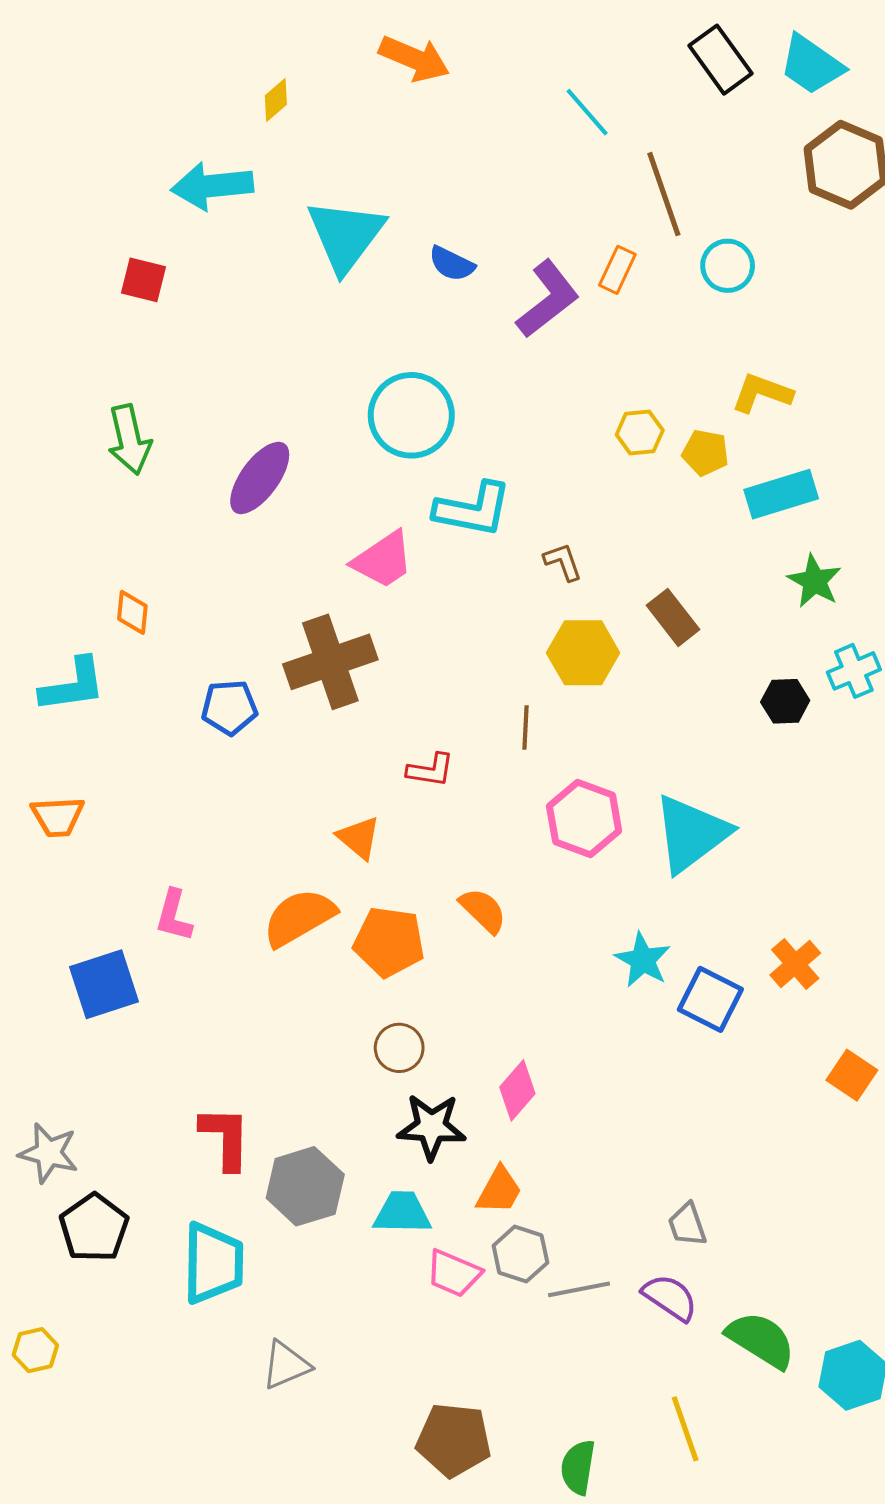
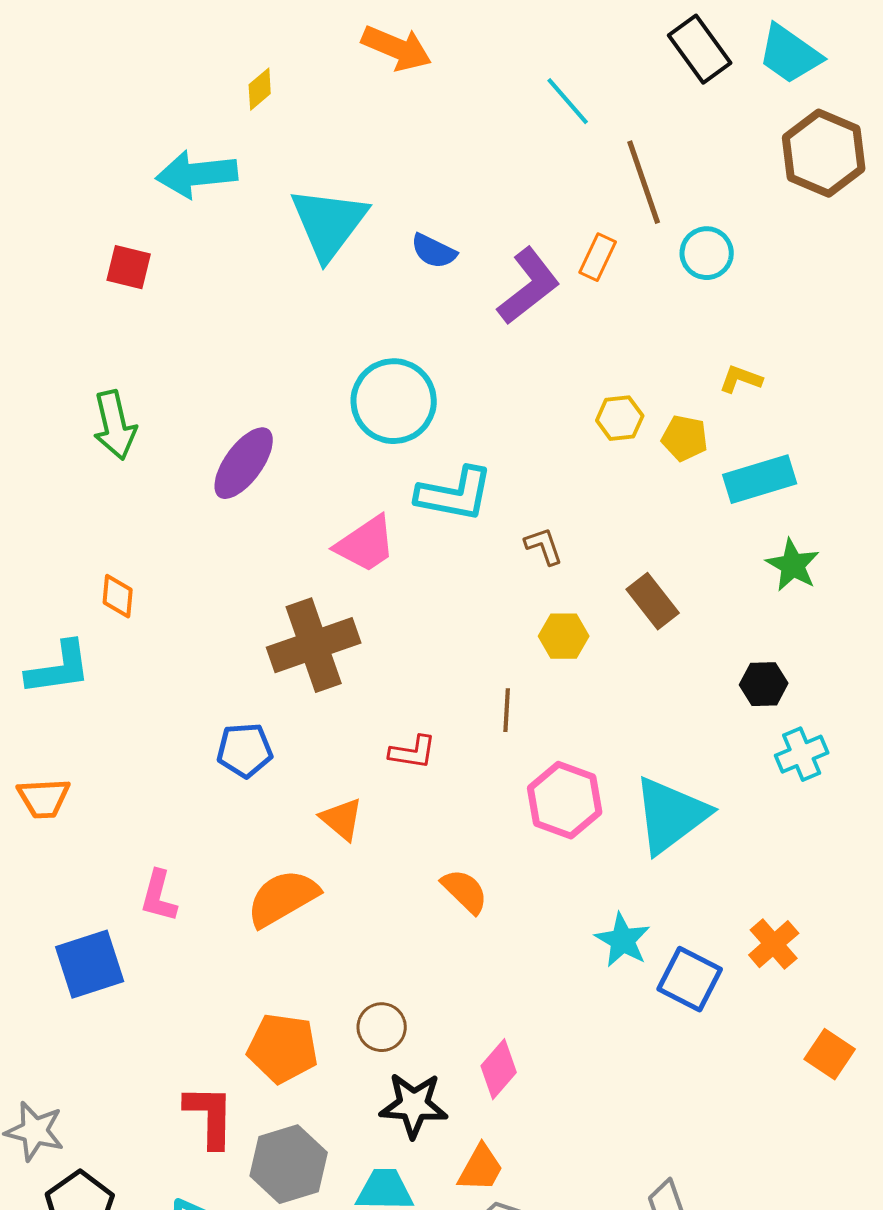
yellow L-shape: (762, 393) -> (741, 379), size x0.7
yellow hexagon: (583, 653) -> (564, 636), size x0.7
cyan cross: (854, 671) -> (802, 754), moved
blue pentagon: (229, 707) -> (245, 750), moved
orange pentagon: (389, 942) -> (283, 1048), moved

